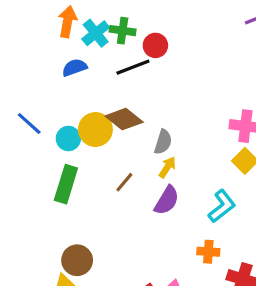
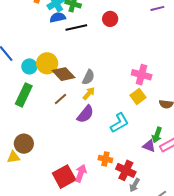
red circle: (155, 45) -> (110, 19), moved
blue semicircle: (74, 68) -> (58, 17), moved
brown diamond: (124, 119) -> (64, 74), moved
orange cross: (208, 252) -> (105, 159), moved

